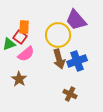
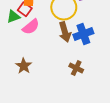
brown star: (19, 79) -> (24, 66), moved

